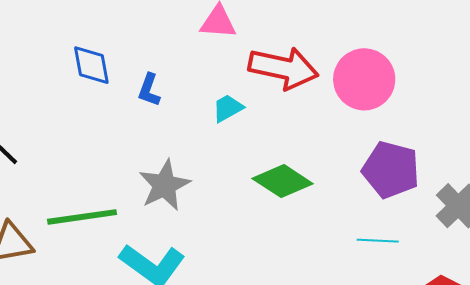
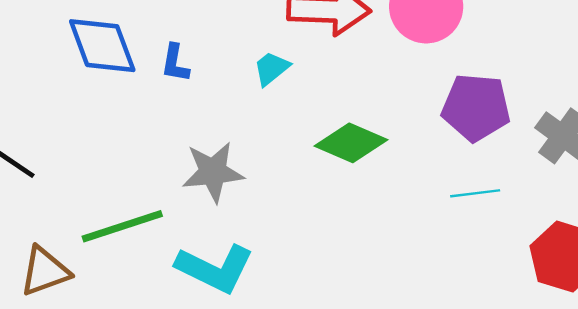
blue diamond: (91, 65) -> (102, 46), size x1.4
gray star: (165, 185) -> (213, 172), turned 30

